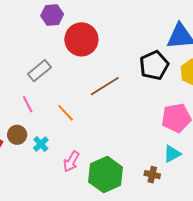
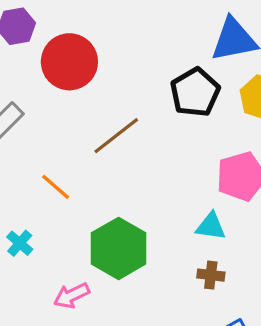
cyan triangle: (172, 154) -> (211, 226), moved, turned 42
pink arrow: (71, 161) -> (72, 296), moved, turned 40
green hexagon: (106, 175) -> (119, 248), moved

